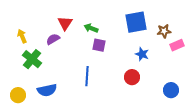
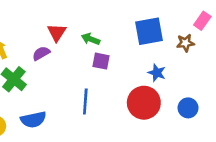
pink rectangle: (177, 45) -> (202, 21), moved, turned -32
red circle: (132, 77) -> (144, 103), size x1.6
blue circle: (171, 90) -> (188, 108), moved

